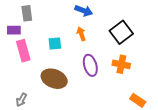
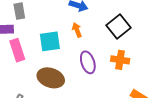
cyan square: (55, 44) -> (50, 41), size x1.5

